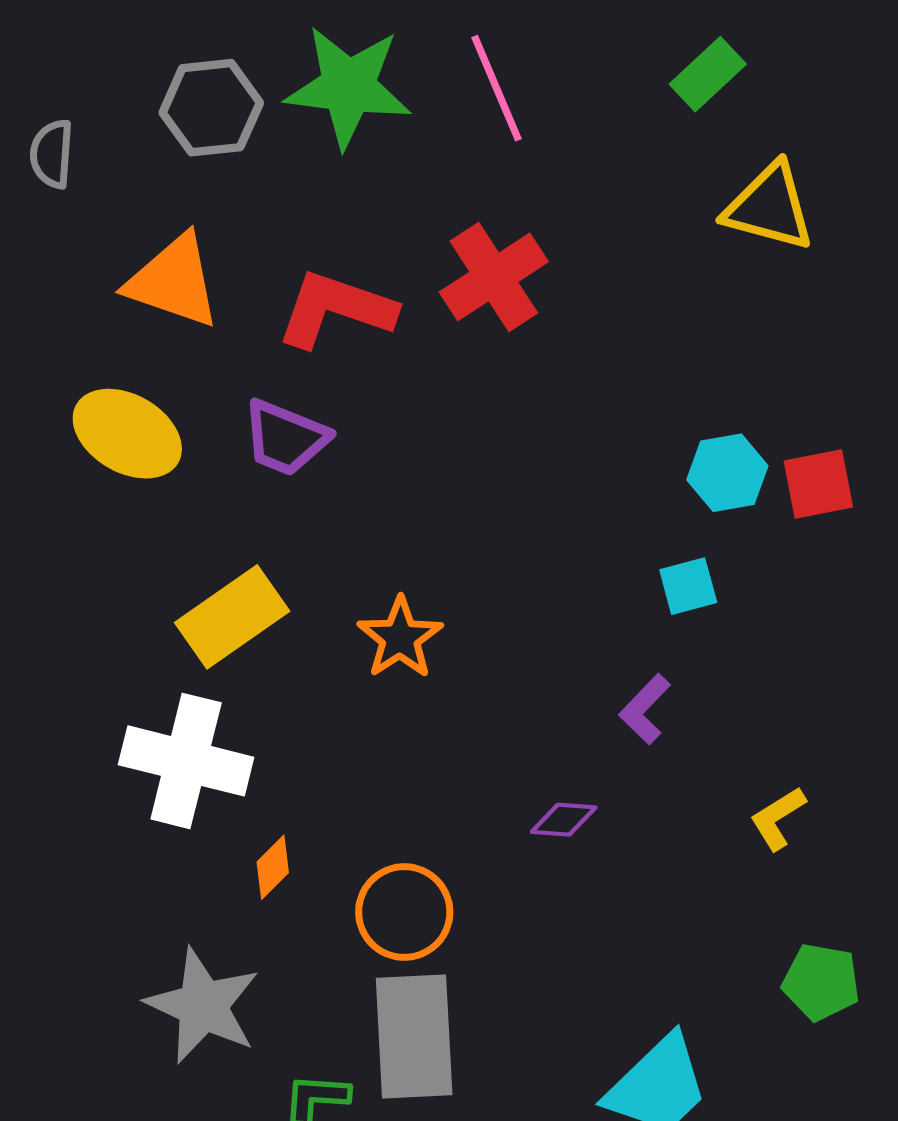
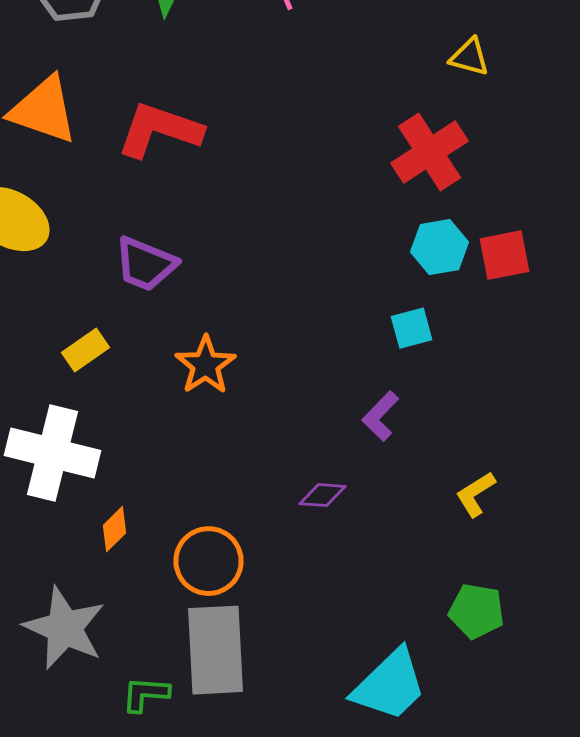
yellow triangle: (769, 207) -> (470, 57), size x0.6
red cross: (494, 277) -> (430, 152), moved
purple trapezoid: (285, 438) -> (146, 264), moved
yellow rectangle: (232, 617) -> (86, 350), size x0.6
green pentagon: (821, 982) -> (476, 611), moved

